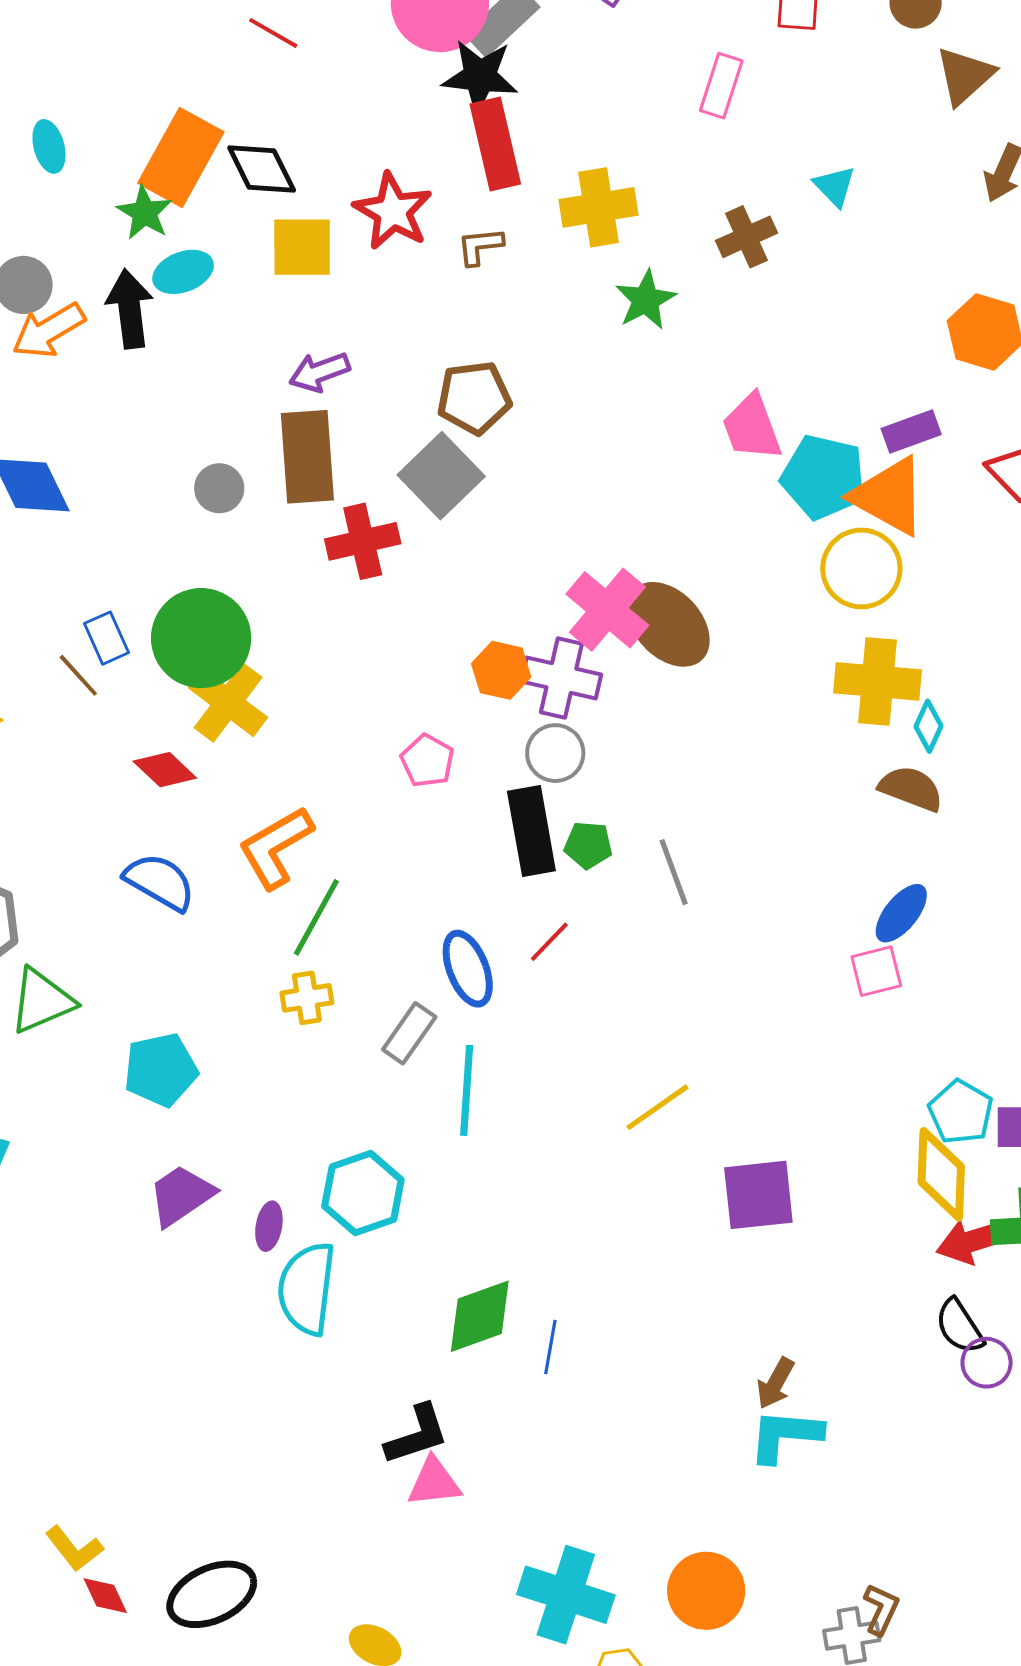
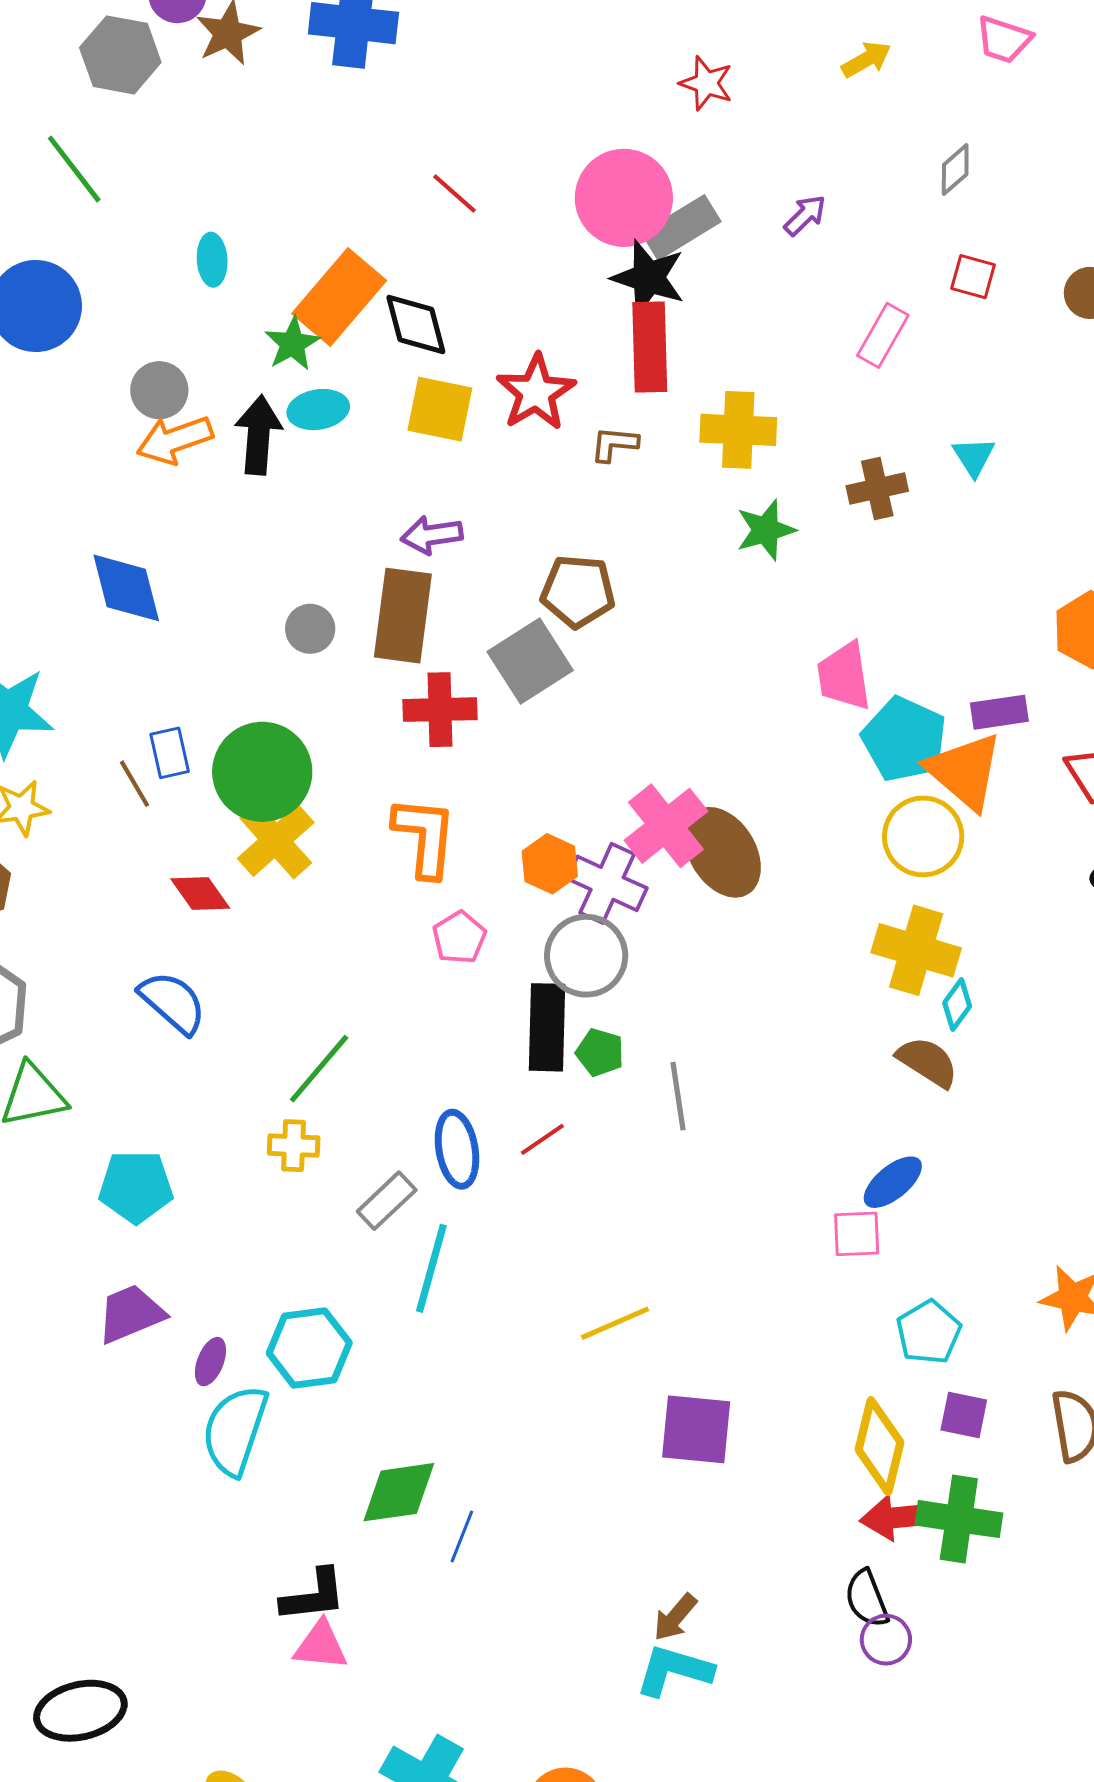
gray circle: (555, 753) -> (586, 956), size x1.4
orange L-shape: (276, 847) -> (425, 837), moved, turned 114
cyan pentagon: (961, 1112) -> (929, 1332), moved

